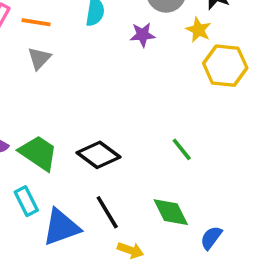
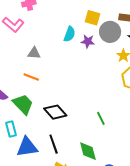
orange line: (36, 22) -> (31, 77), moved
purple star: (143, 35) -> (88, 41), moved
gray triangle: (39, 58) -> (34, 53), turned 40

